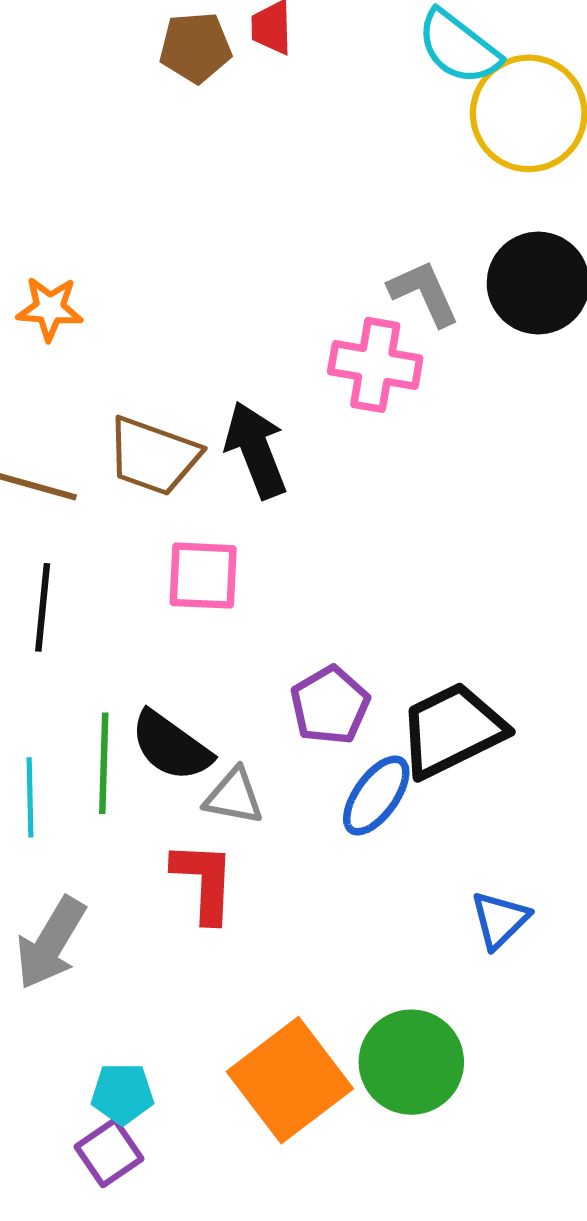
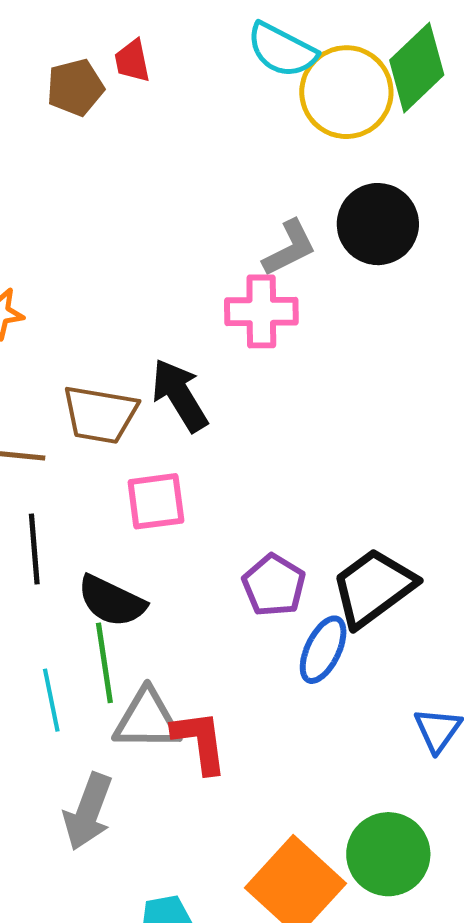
gray L-shape: (424, 293) -> (289, 248), turned 98
black semicircle: (171, 746) -> (112, 601), moved
gray triangle: (234, 796) -> (147, 720), moved, size x1.4

